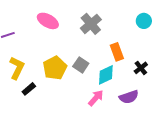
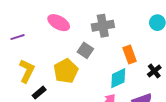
gray cross: (91, 24) -> (103, 26), turned 30
gray square: (81, 65) -> (85, 50), moved

